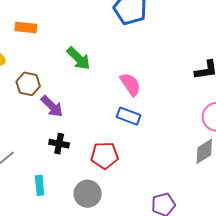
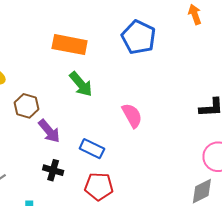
orange rectangle: (26, 27) -> (70, 45), moved, size x1.5
blue rectangle: (129, 116) -> (92, 149), moved

